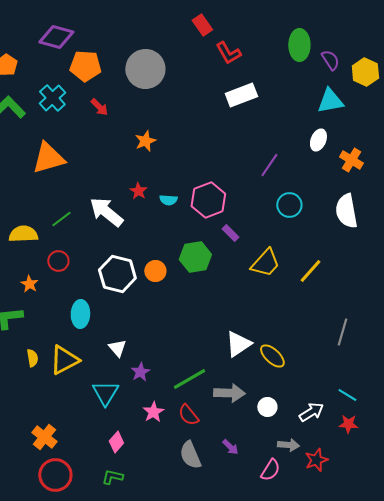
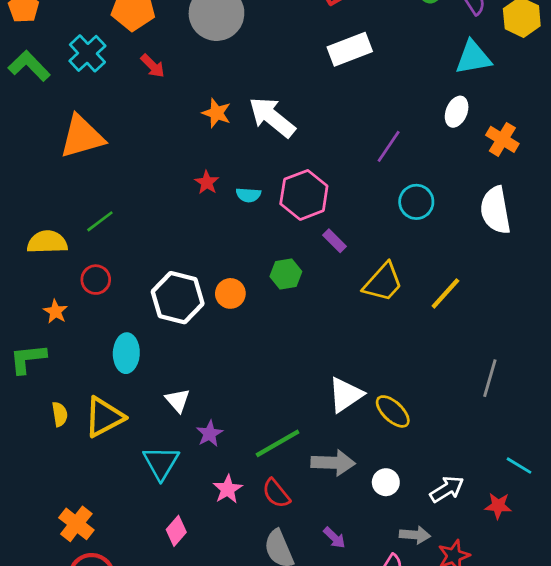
orange star: (145, 141) -> (216, 113), turned -30
white arrow: (106, 212) -> (272, 117), moved
green hexagon: (195, 257) -> (286, 274), size x0.7
cyan line: (347, 395) -> (519, 466), moved

